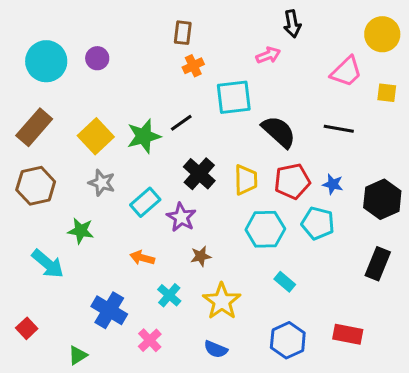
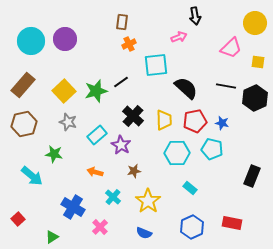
purple circle: (97, 58) -> (65, 39), size x1.5
black hexagon: (382, 199) -> (255, 98), moved

